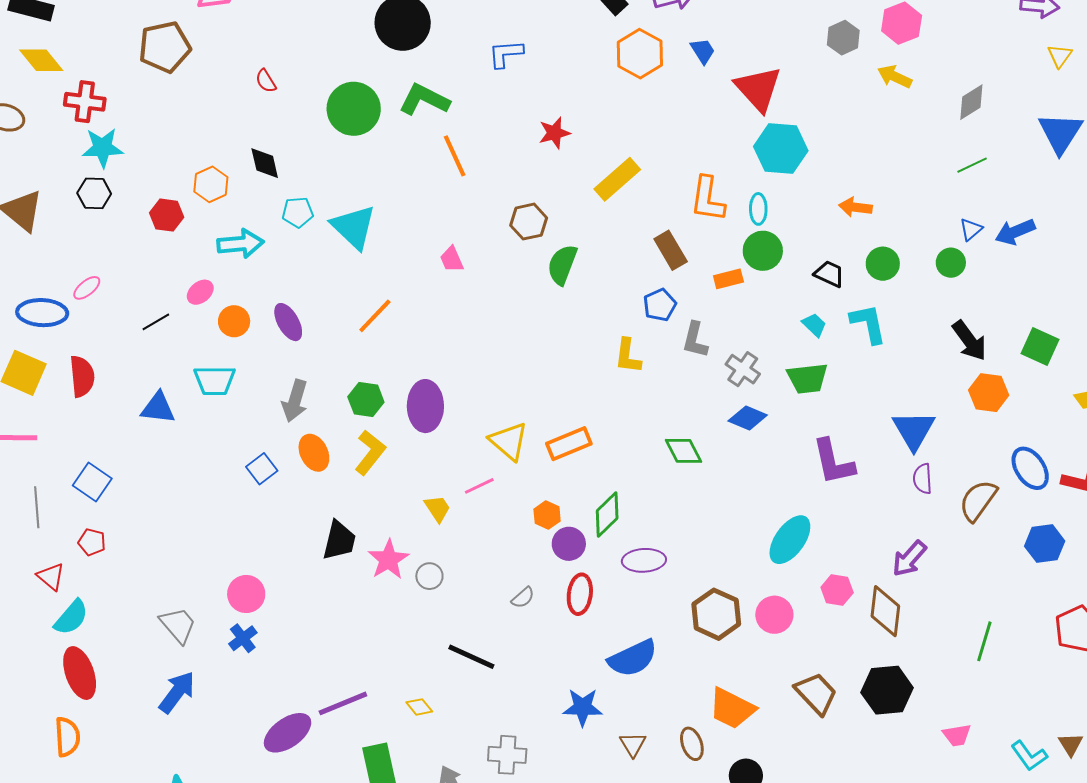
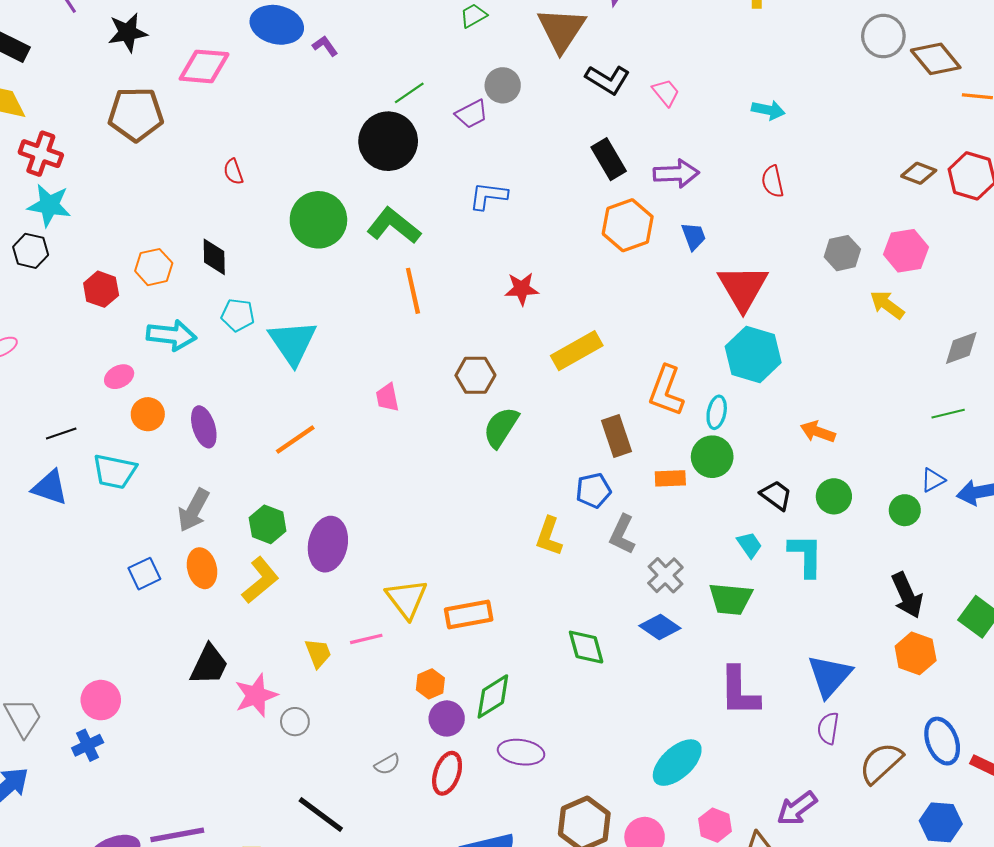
black line: (156, 322) -> (61, 433), moved

